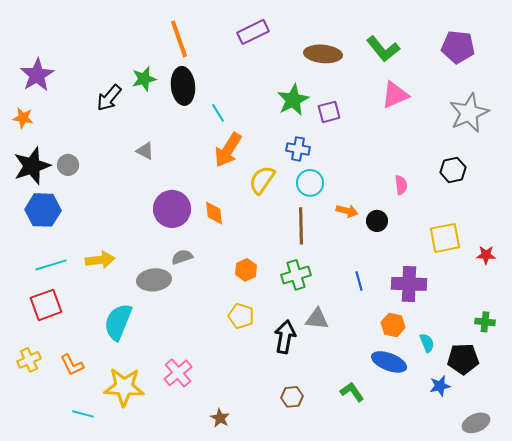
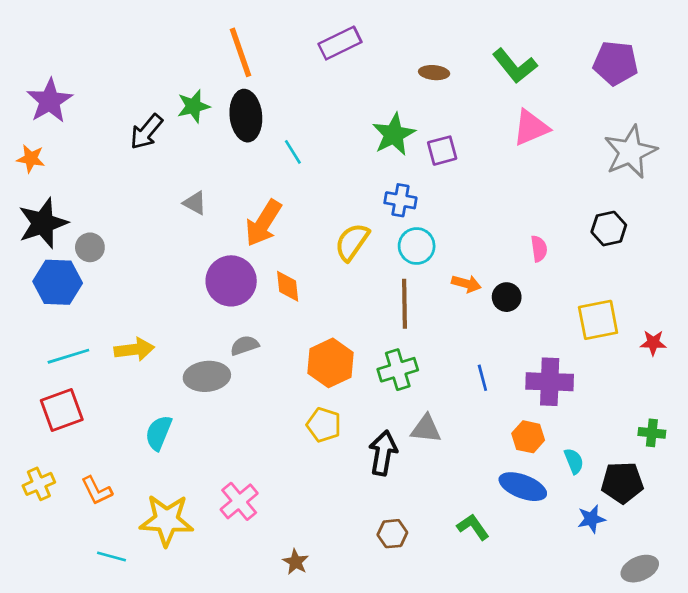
brown ellipse: (323, 54) -> (434, 73), size x0.6
orange arrow: (228, 150) -> (263, 223), moved
gray circle: (68, 165) -> (90, 247), moved
orange hexagon: (246, 270) -> (331, 363), size x1.6
cyan semicircle: (118, 322) -> (159, 433), size x0.7

